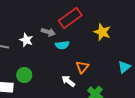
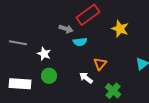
white star: (26, 40) -> (44, 54), moved
green circle: (24, 75) -> (49, 76), moved

